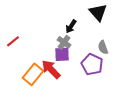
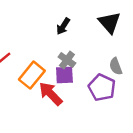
black arrow: (71, 26) -> (63, 26), moved
orange rectangle: (33, 74) -> (32, 75), moved

